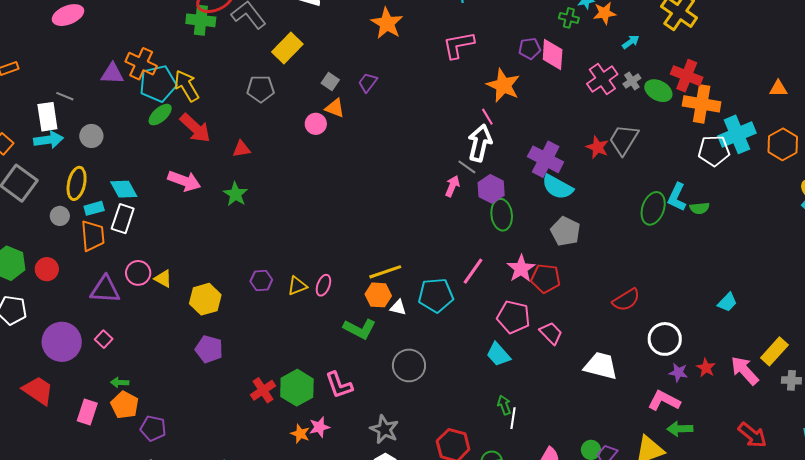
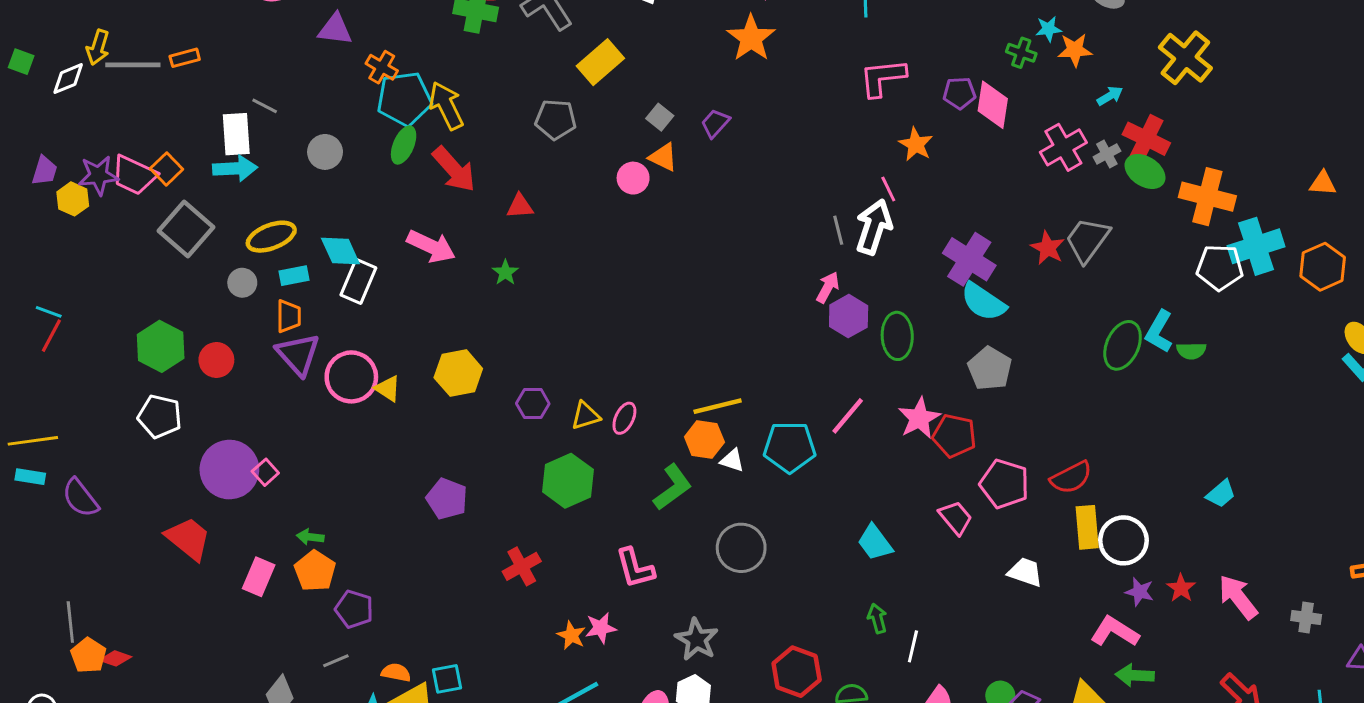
pink L-shape: (458, 45) -> (883, 78), moved
orange cross: (141, 64) -> (382, 67), size x0.7
purple triangle: (112, 74) -> (335, 29), moved
red cross: (687, 76) -> (1146, 139), moved
orange star: (503, 85) -> (916, 144), size x0.7
green ellipse: (160, 115) -> (404, 145), turned -30
gray circle: (91, 136) -> (325, 152), moved
gray line: (467, 167) -> (838, 230), moved, turned 36
yellow ellipse: (77, 183) -> (271, 237), turned 52
purple hexagon: (491, 189) -> (849, 316), moved
green star: (235, 194) -> (505, 272), size x0.7
white rectangle: (123, 219) -> (358, 281), moved
orange trapezoid: (93, 236) -> (289, 316), size x0.7
pink circle: (138, 273) -> (351, 377), size x1.4
purple triangle: (105, 290) -> (298, 354), moved, turned 40
yellow hexagon: (205, 299) -> (458, 373), moved
pink pentagon: (513, 317) -> (1004, 484), moved
green L-shape: (360, 329) -> (673, 487), turned -68
pink square: (104, 339) -> (265, 472), moved
yellow rectangle: (774, 351) -> (1087, 527), moved, turned -52
white trapezoid: (601, 366) -> (1025, 572), size x0.7
green hexagon: (297, 388) -> (568, 481), moved
white line: (513, 418) -> (913, 646), moved

